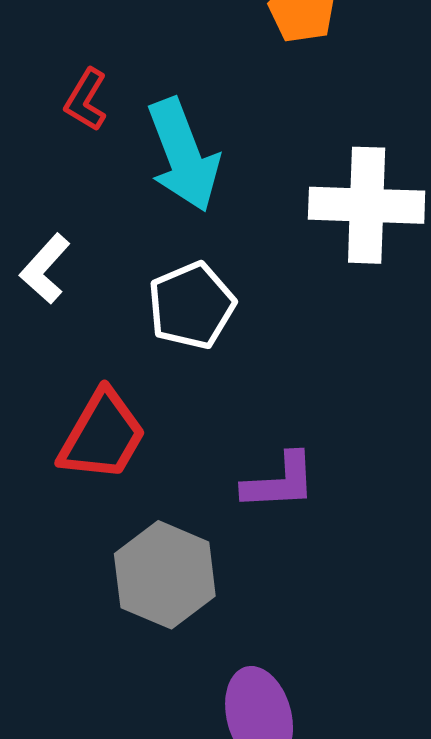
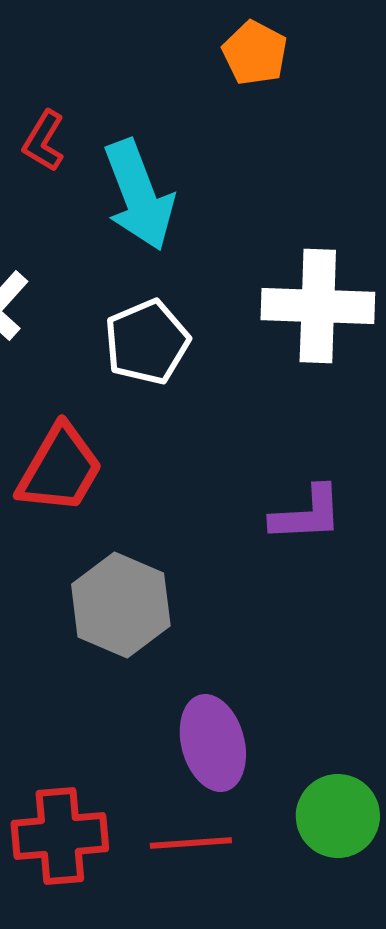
white cross: (367, 205) -> (318, 306), moved
purple L-shape: (280, 482) -> (307, 514), moved

